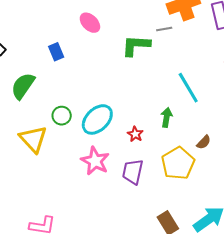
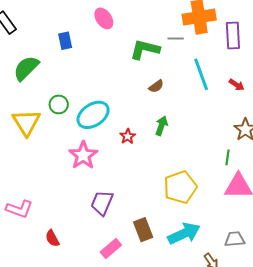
cyan line: (188, 88) -> (201, 74), moved
brown semicircle: (204, 142) -> (156, 86), moved
yellow pentagon: (178, 163) -> (180, 187), moved
purple trapezoid: (133, 172) -> (102, 203), moved

